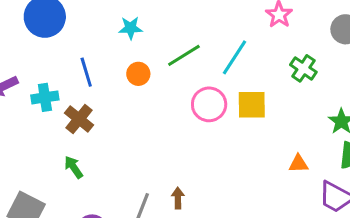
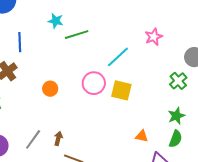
green line: (184, 55) -> (77, 35), moved
green cross: (303, 68) -> (178, 81), moved
orange circle: (138, 74) -> (50, 89), moved

